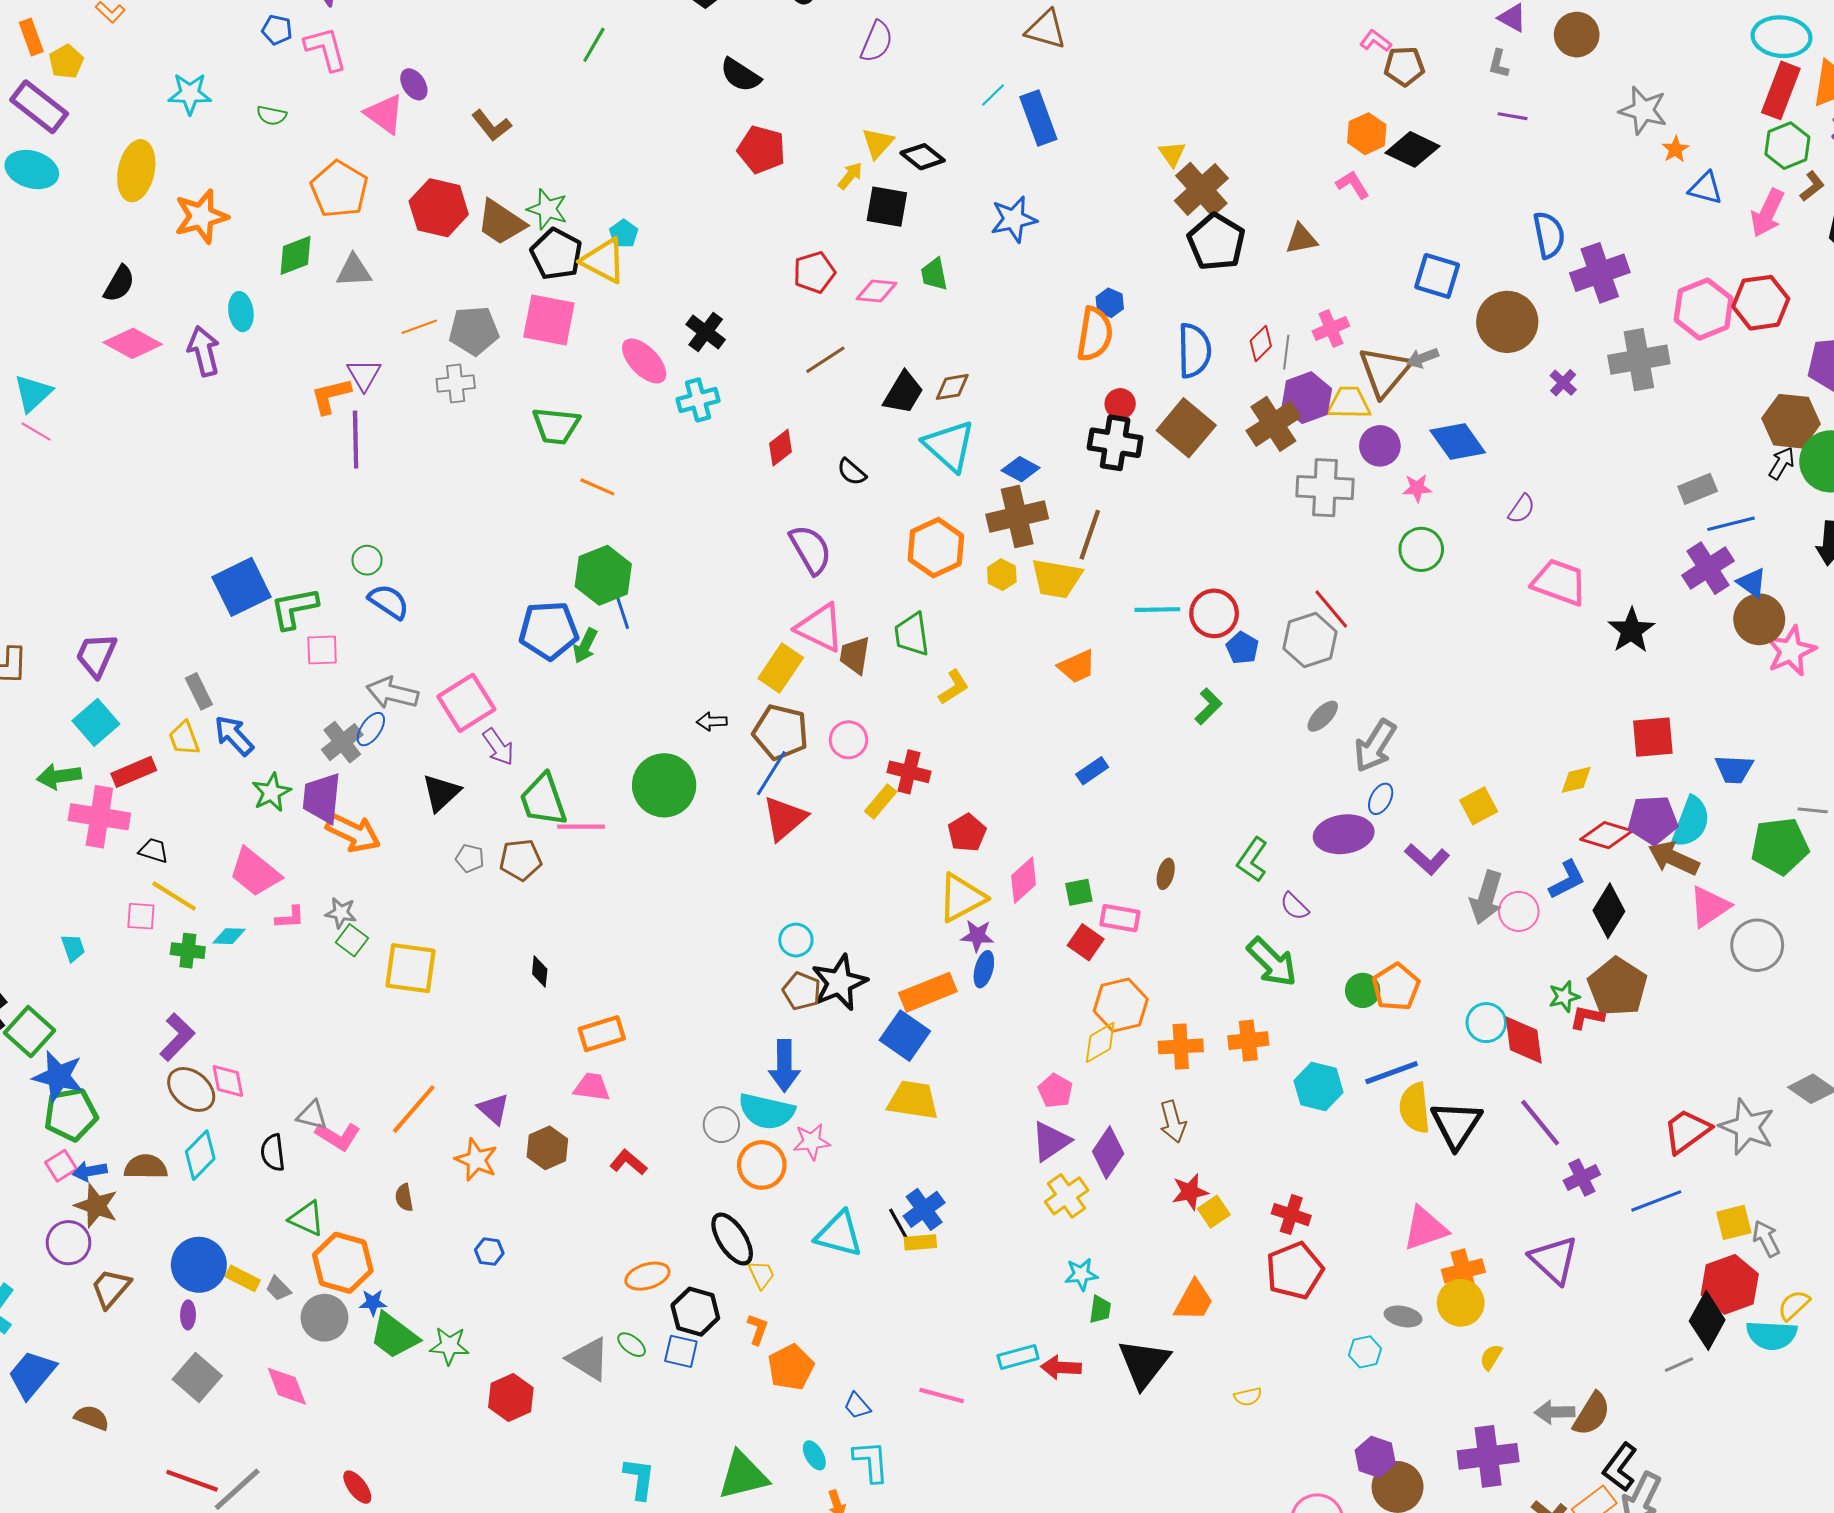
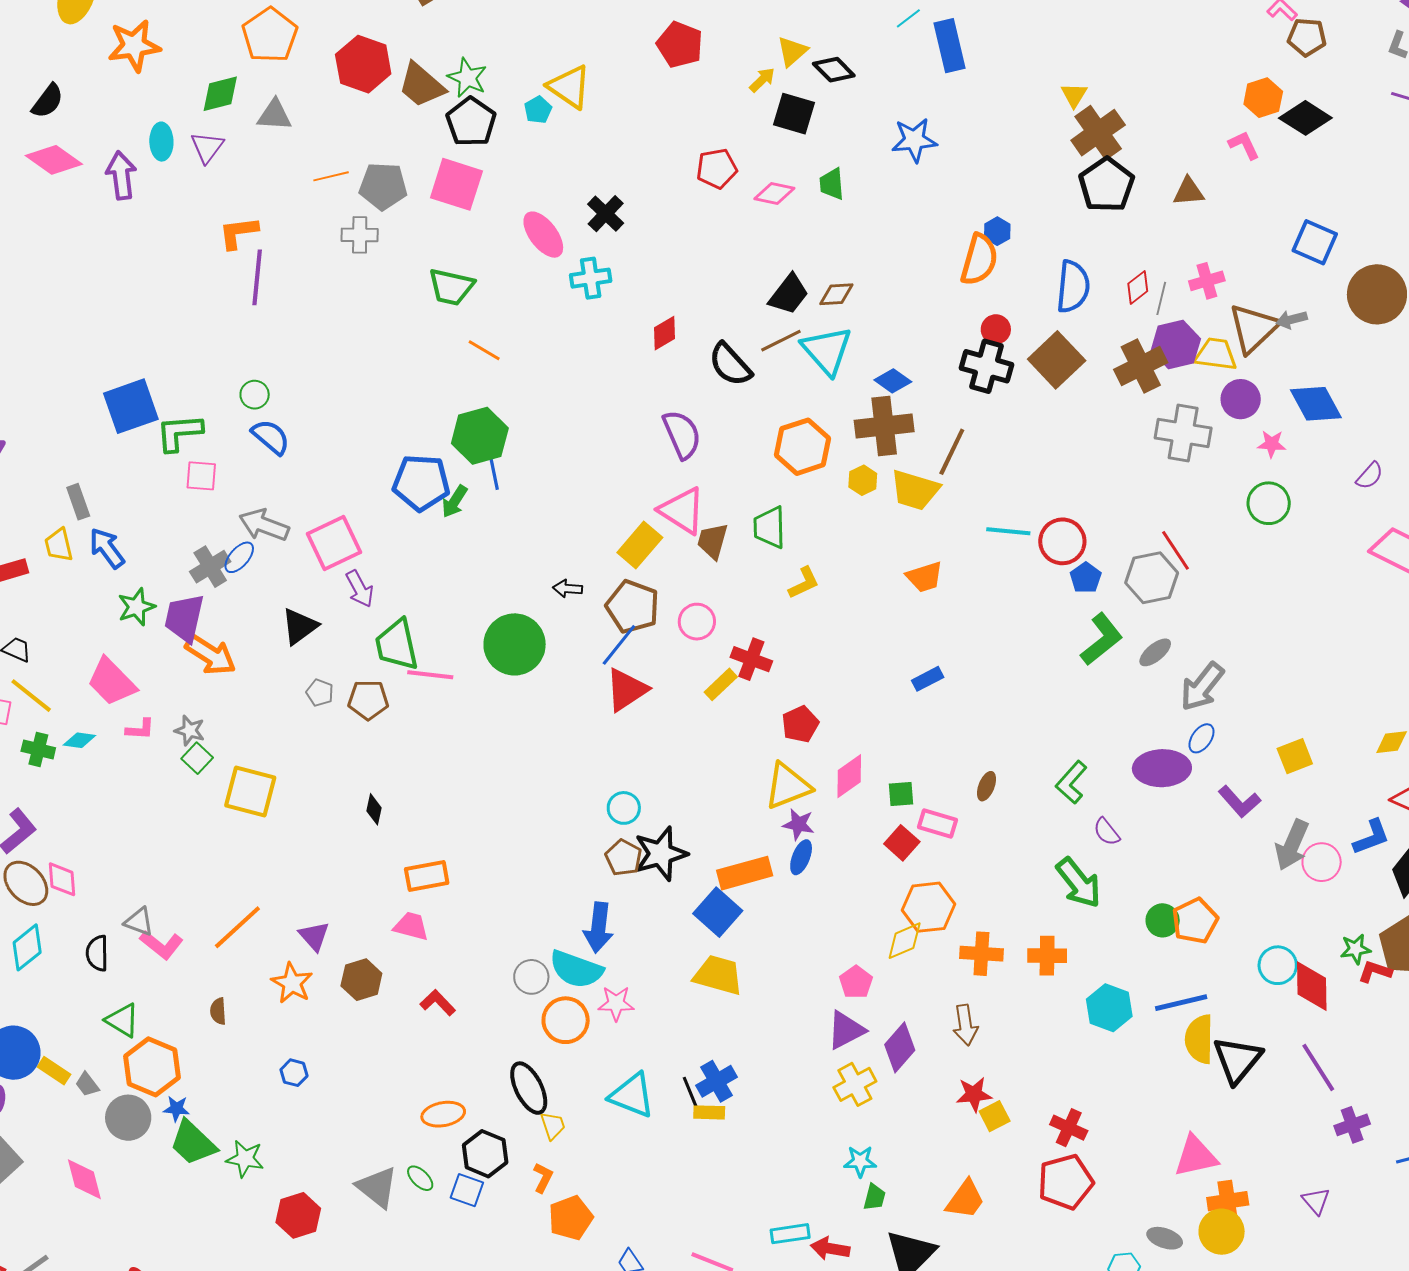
yellow triangle: (604, 261) -> (569, 87), moved
brown line: (825, 360) -> (781, 341), moved
purple triangle: (364, 375) -> (207, 147), moved
black semicircle: (852, 472) -> (730, 365), size x1.6
green L-shape: (1208, 706) -> (1102, 639), moved, size x1.5
purple triangle: (1554, 1260) -> (1316, 1201), size x0.6

